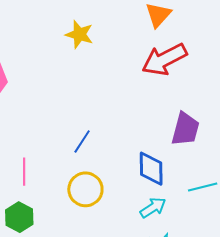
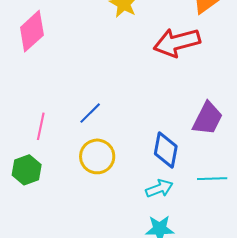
red arrow: (164, 59) -> (177, 42), moved
blue line: (82, 141) -> (90, 113), moved

